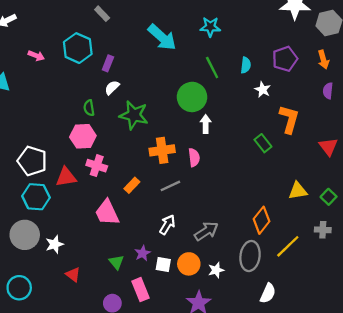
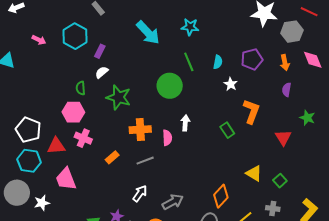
white arrow: (206, 124) -> (185, 123), moved
yellow triangle: (298, 191) -> (254, 173), turned 36
pink trapezoid: (107, 213) -> (66, 179), moved

